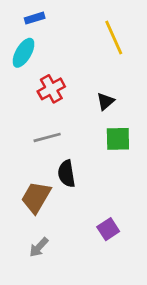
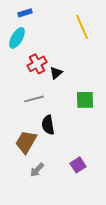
black triangle: (105, 101) -> (56, 73), moved
gray arrow: (39, 247) -> (37, 170), moved

